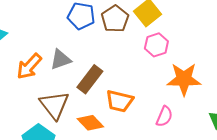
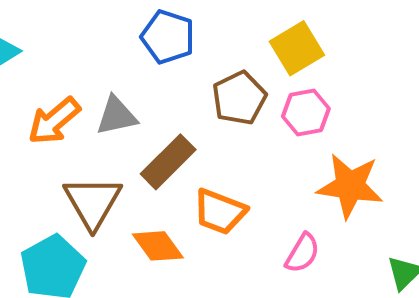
brown pentagon: (115, 19) -> (239, 98), moved

